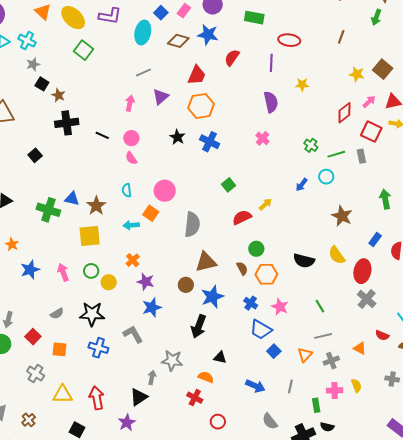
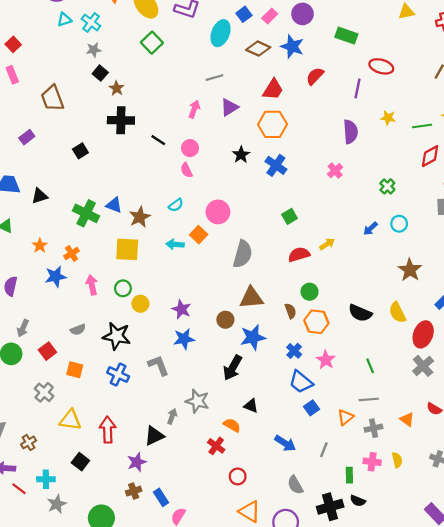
green line: (336, 154) -> (422, 126), moved
cyan semicircle: (127, 190) -> (176, 205), turned -128
orange cross: (133, 260) -> (72, 253), moved

